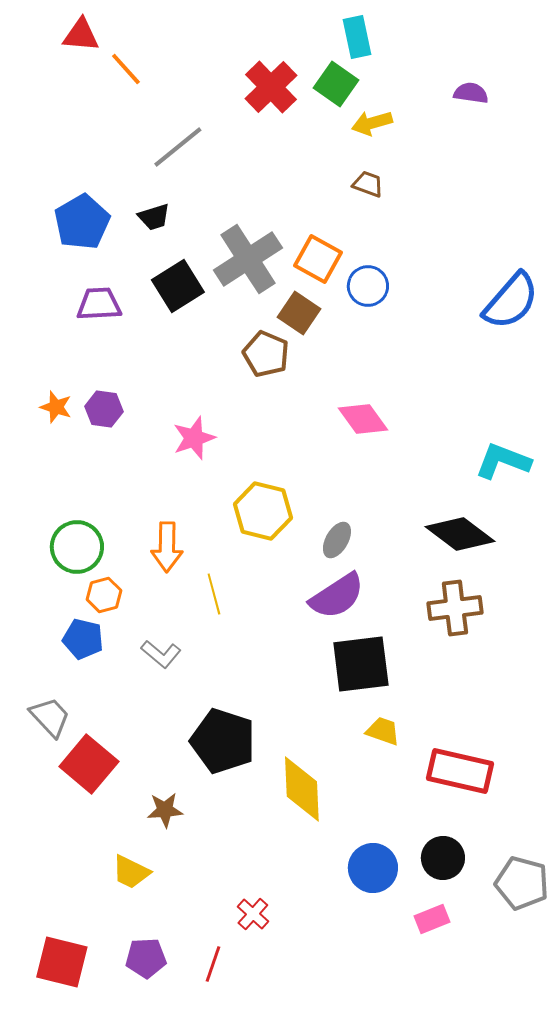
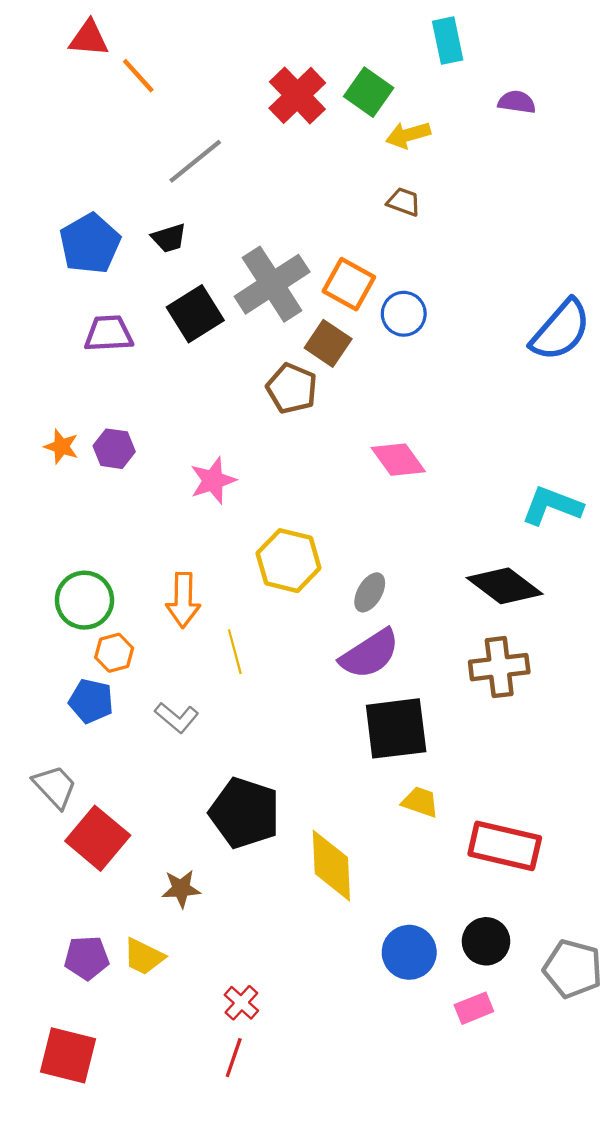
cyan rectangle: (357, 37) -> (448, 41), moved
red cross: (253, 914) -> (241, 1003), moved
purple pentagon: (146, 958) -> (87, 958), moved

